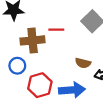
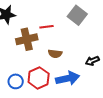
brown semicircle: (83, 63) -> (55, 54), moved
blue circle: (17, 66) -> (16, 81), moved

